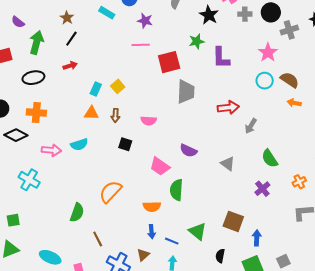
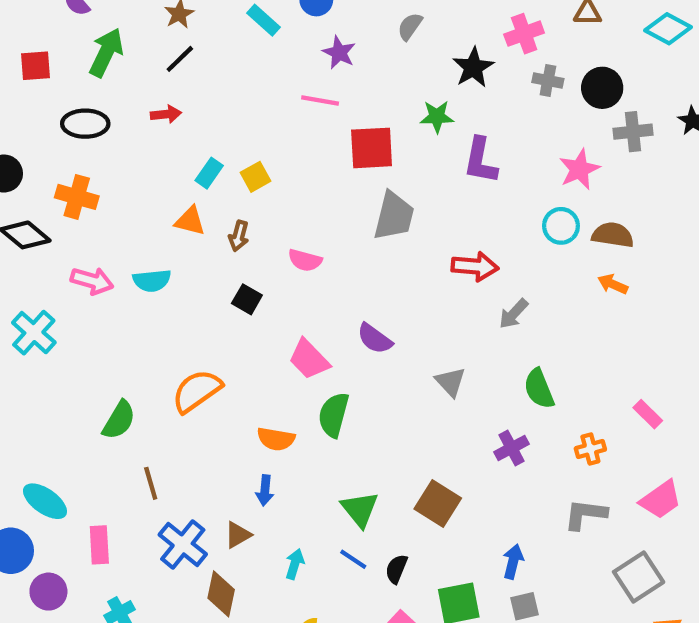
brown semicircle: (290, 80) -> (613, 235), turned -36
blue arrow: (257, 238) -> (513, 562), moved
blue line: (172, 241) -> (353, 559), moved

